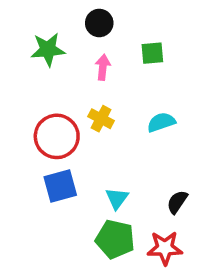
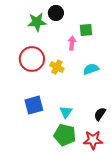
green star: (48, 50) -> (37, 22), moved
pink arrow: (103, 67) -> (72, 43), moved
red circle: (57, 136) -> (32, 59), moved

